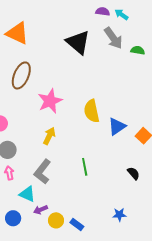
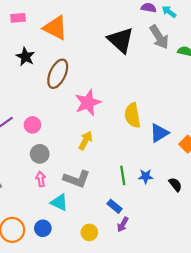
gray L-shape: (42, 172) -> (77, 179), turned -110
purple arrow: (41, 210) -> (123, 224), moved, turned -40
blue star: (119, 215) -> (146, 176), moved
blue rectangle: (77, 224) -> (115, 206), moved

